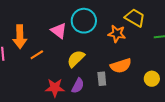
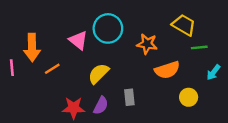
yellow trapezoid: (135, 18) -> (184, 25), moved
orange semicircle: (121, 66) -> (167, 70), moved

